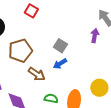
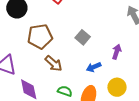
purple arrow: (95, 36) -> (117, 52), moved
blue arrow: (60, 64) -> (94, 67), moved

